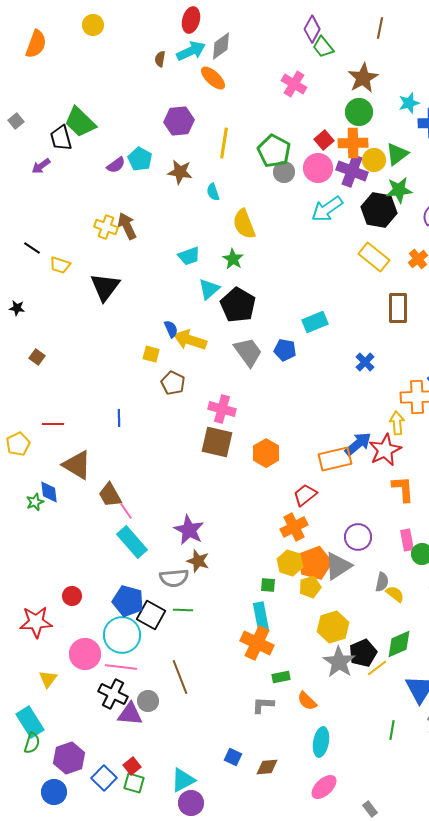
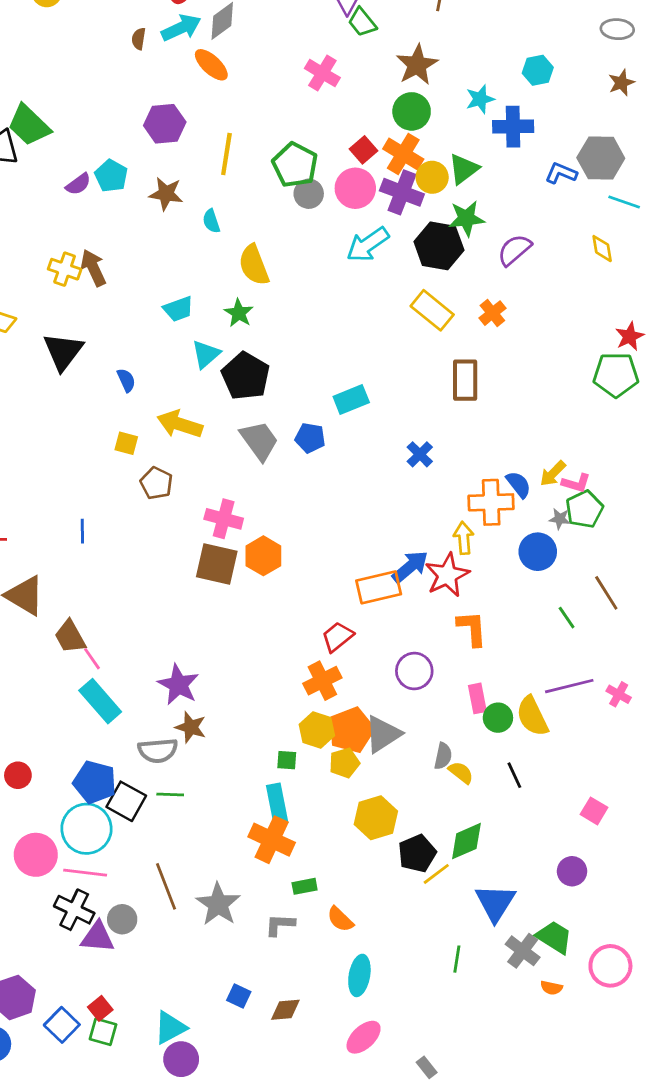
orange cross: (353, 143) -> (403, 154), turned 32
blue semicircle: (171, 329) -> (126, 380), moved
orange hexagon: (266, 453) -> (263, 556), moved
purple circle: (358, 537) -> (414, 671), moved
gray star: (339, 662) -> (218, 904), moved

